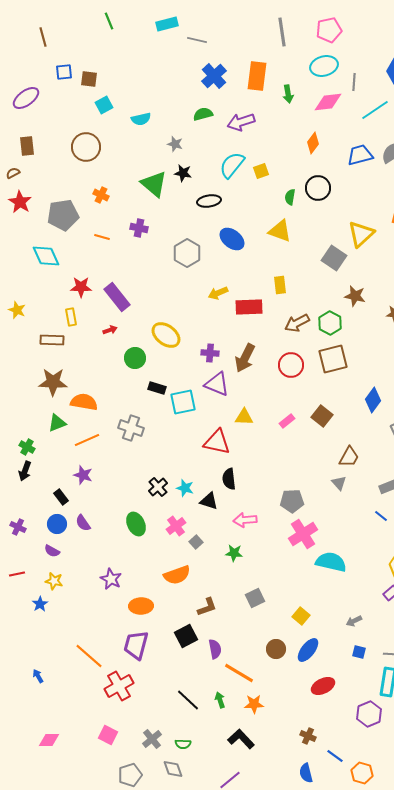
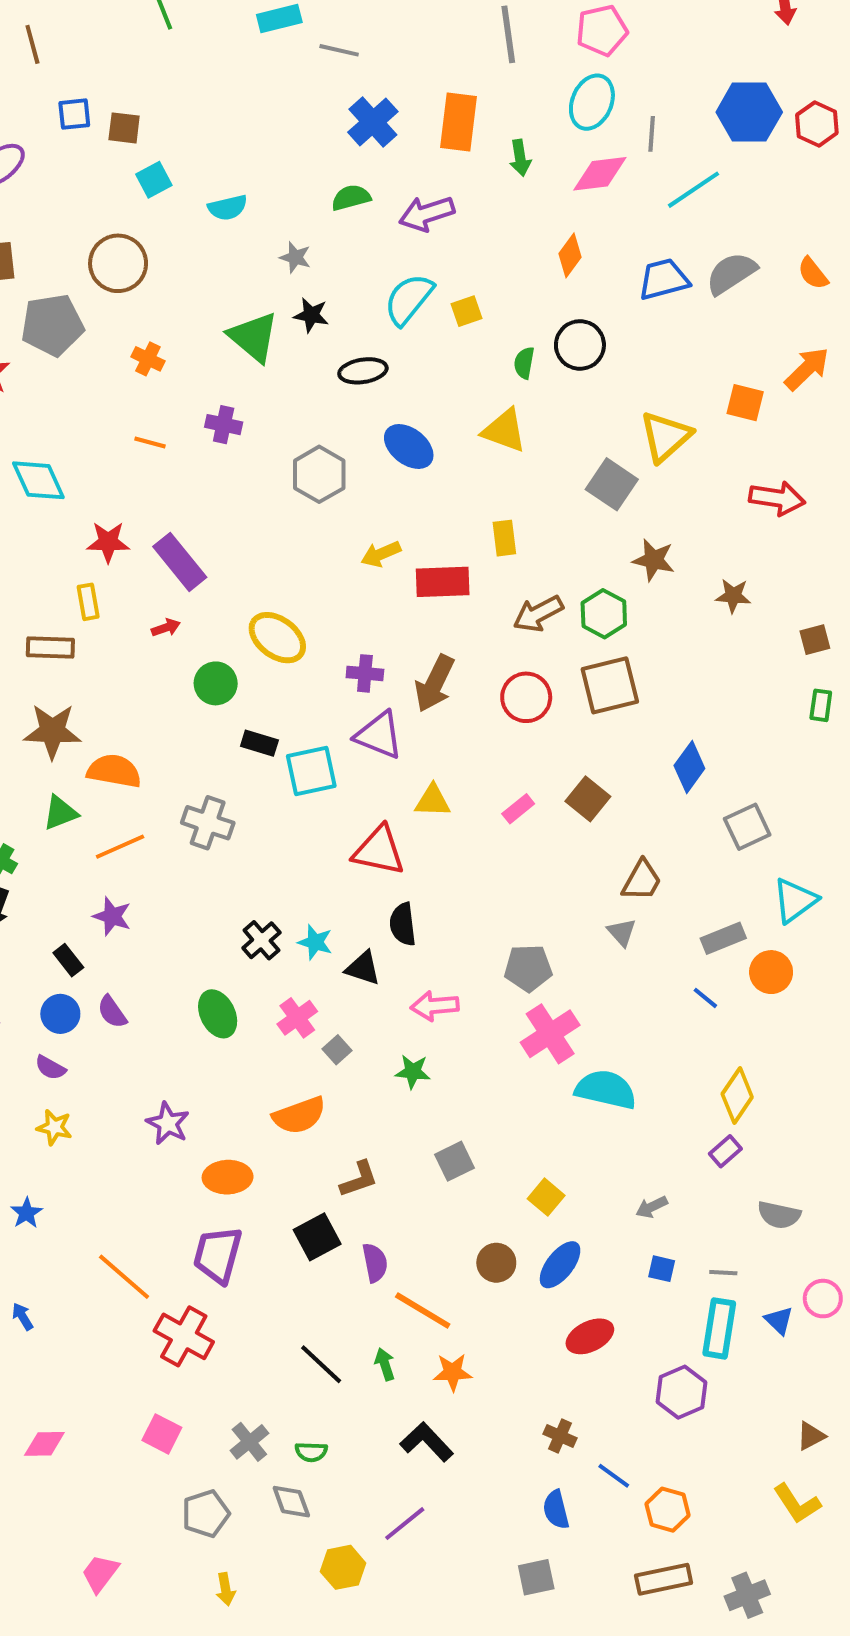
cyan ellipse: (324, 66) -> (592, 102), turned -52
gray pentagon: (63, 215) -> (52, 325), moved
blue star: (40, 604) -> (27, 1213), moved
red cross: (119, 686) -> (184, 1336), turned -32

